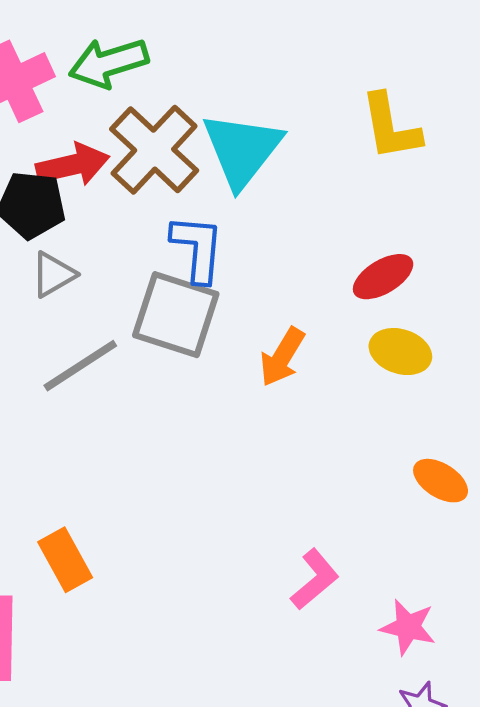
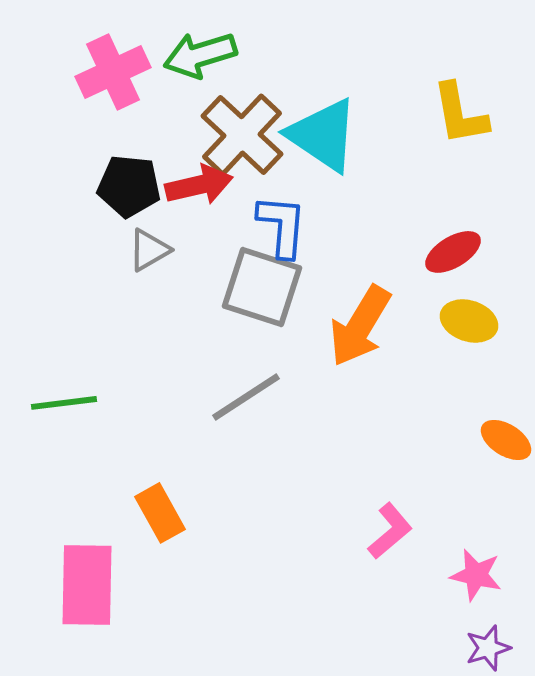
cyan triangle: (242, 150) -> (323, 135), turned -34
red arrow: (73, 165) -> (199, 185), moved
orange arrow: (282, 357) -> (360, 326), size x1.5
gray line: (80, 366) -> (246, 397), moved

